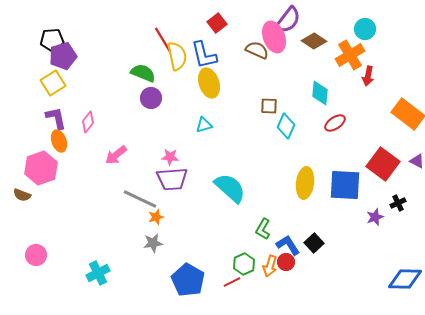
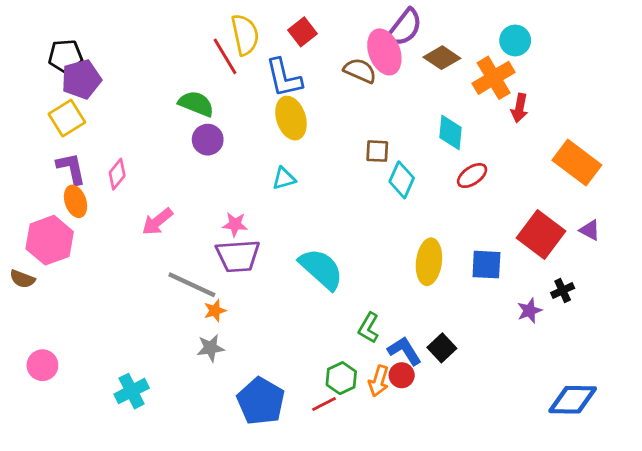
yellow semicircle: (177, 56) -> (245, 35), moved
blue square: (345, 185) -> (486, 265), size x0.7

